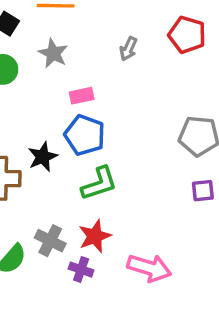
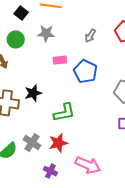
gray star: (53, 53) -> (46, 33), turned -30
blue pentagon: (85, 135) -> (85, 71), moved
purple cross: (81, 270) -> (50, 171), moved

